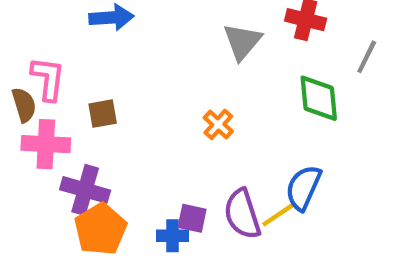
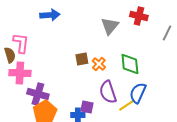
green diamond: (319, 98) -> (130, 64), moved
brown square: (103, 114) -> (82, 59), moved
purple semicircle: (242, 214) -> (108, 92), moved

